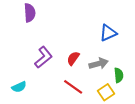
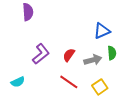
green semicircle: (119, 75) -> (112, 53), moved

